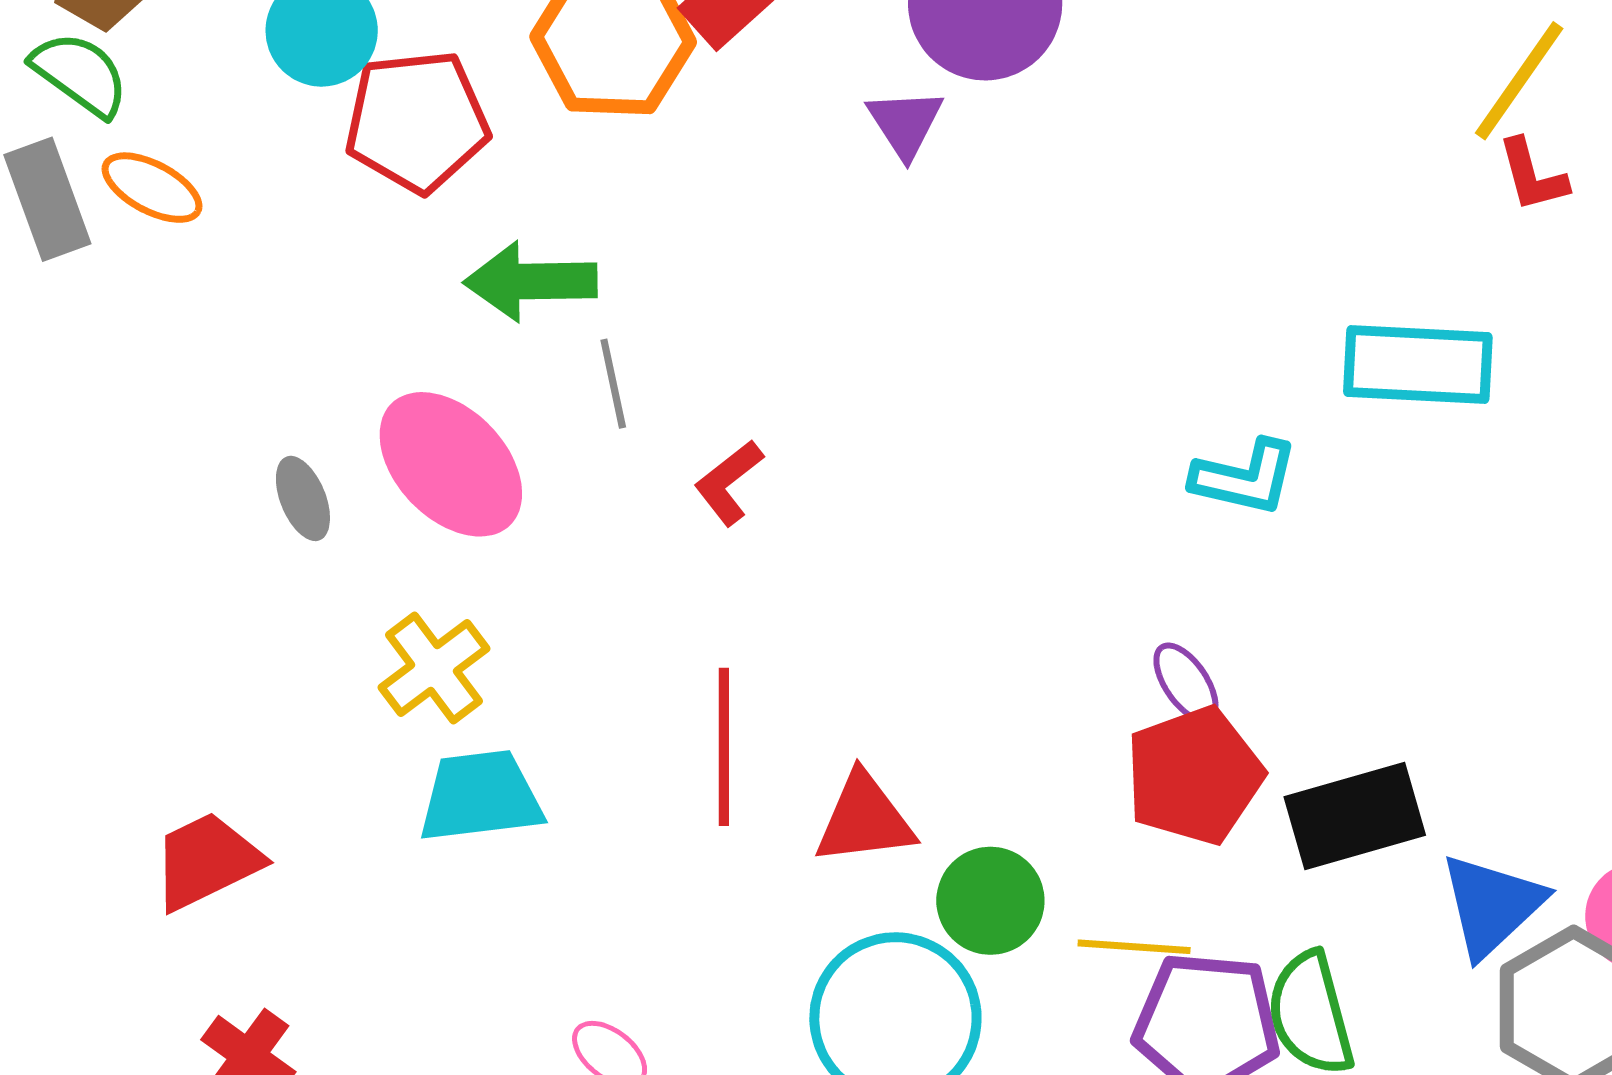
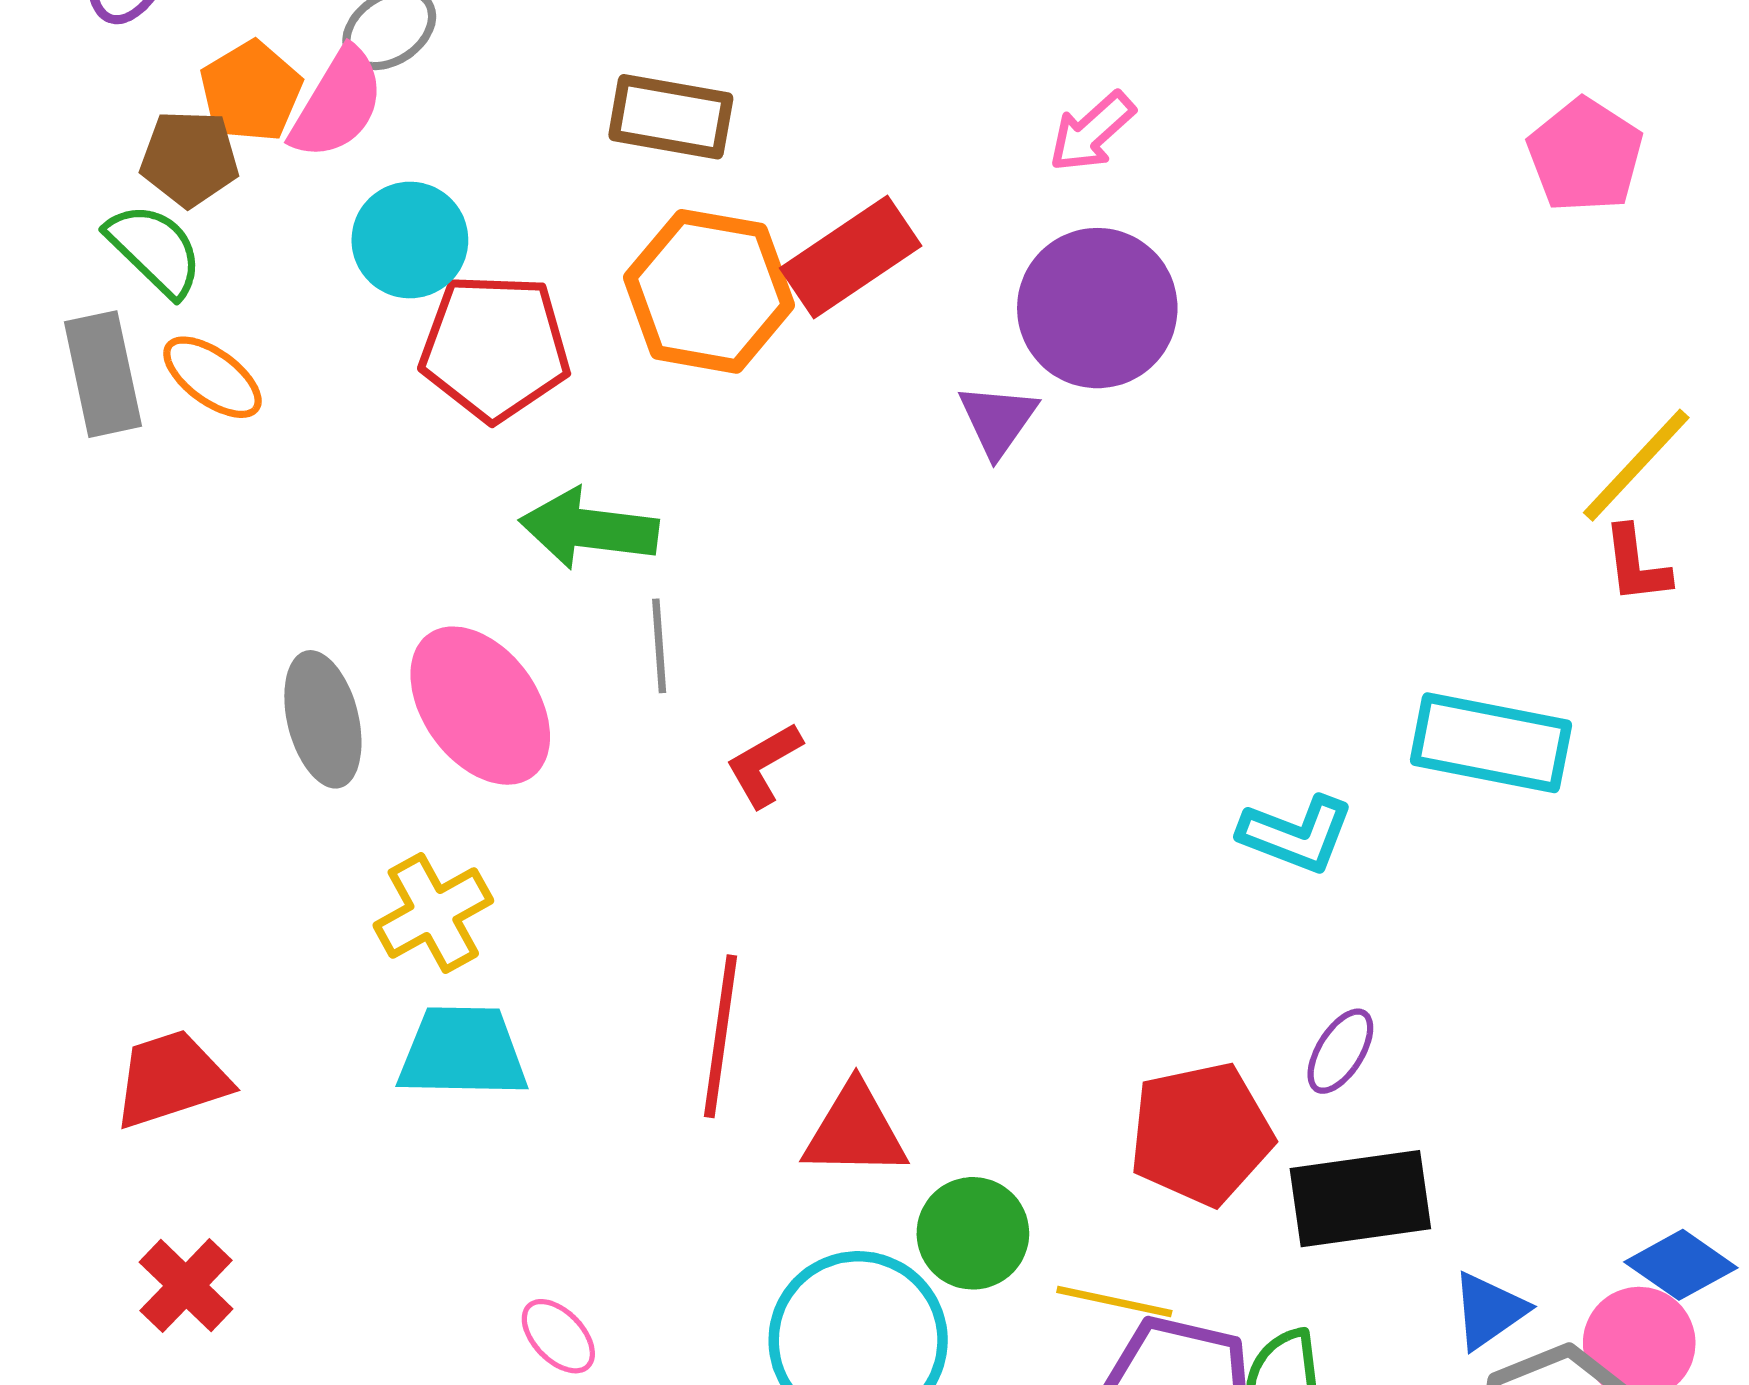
gray ellipse: (303, 498) -> (323, 719), size x1.5
purple ellipse: (1186, 683) -> (1340, 1051), moved, turned 58
blue triangle: (1492, 905) -> (1489, 1311), size x0.7

